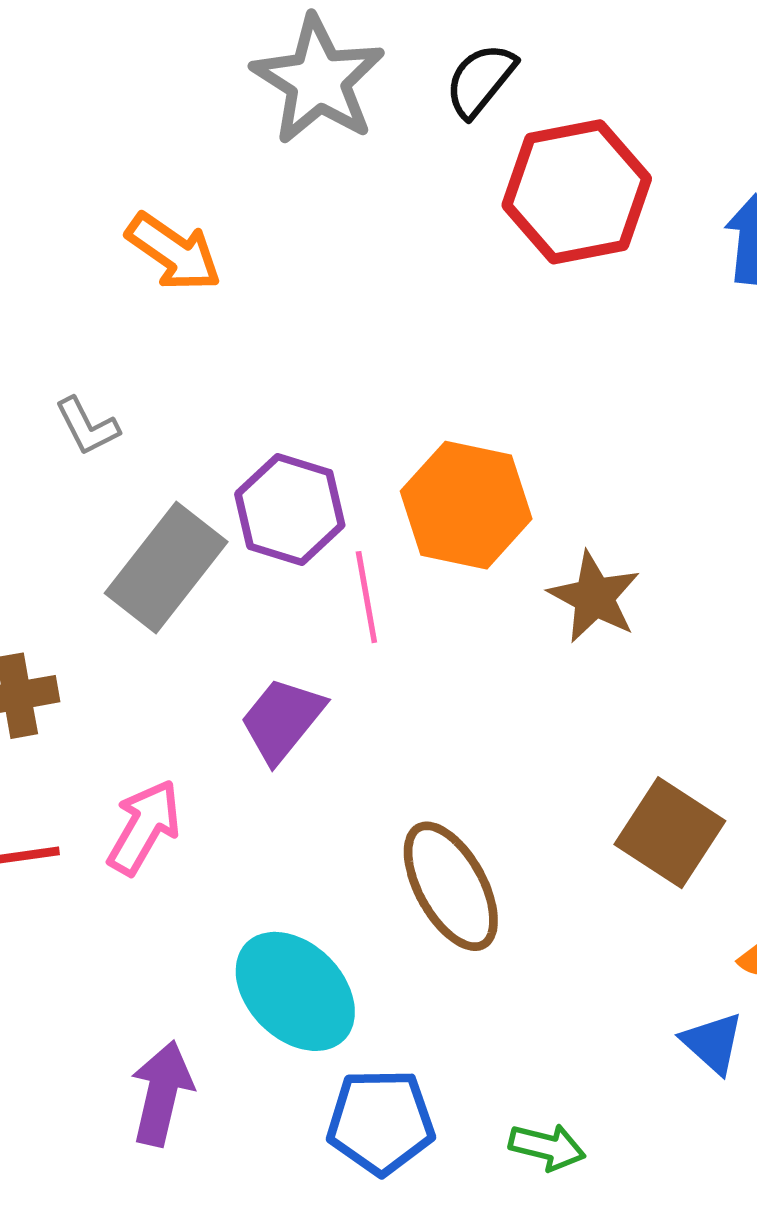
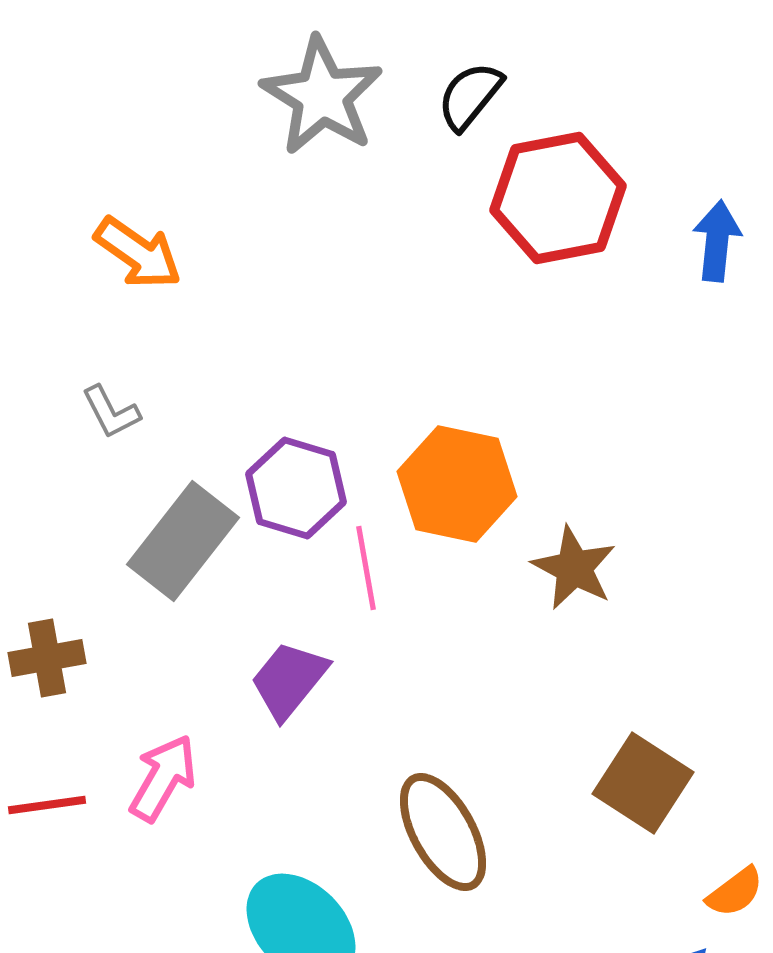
orange arrow: (174, 252) -> (138, 253), moved

